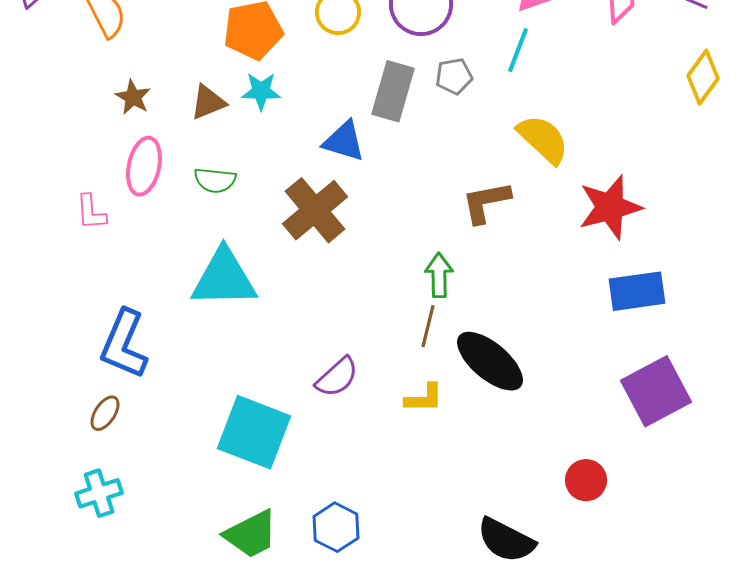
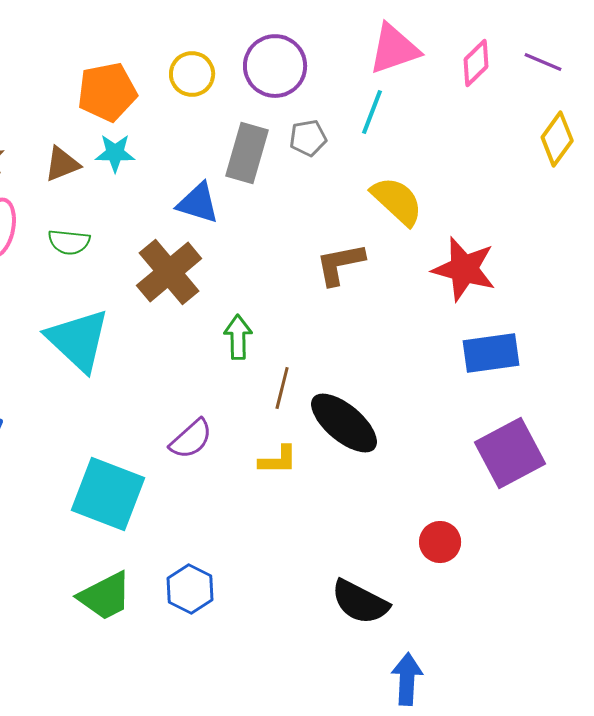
red star: (610, 207) -> (464, 269), turned 30
green arrow: (439, 275) -> (238, 337), moved
cyan triangle: (224, 278) -> (78, 340), turned 44

